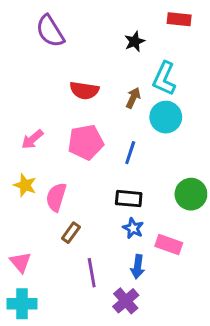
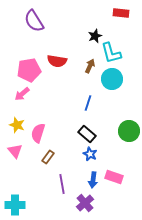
black star: (135, 41) -> (95, 36), moved
cyan L-shape: (164, 79) -> (111, 53), turned -40
pink pentagon: (86, 142) -> (29, 70), moved
black rectangle: (129, 199) -> (87, 134), turned 36
pink rectangle: (169, 245) -> (114, 177), moved
pink triangle: (21, 262) -> (15, 151), moved

